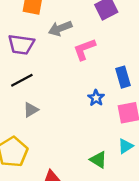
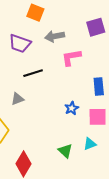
black line: (22, 80) -> (33, 73), moved
blue star: (96, 98) -> (72, 108), moved

